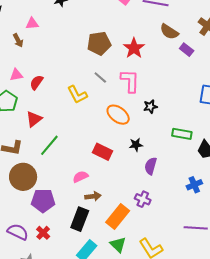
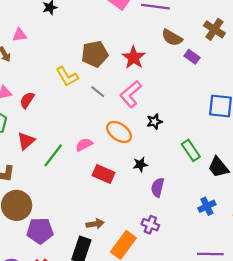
pink L-shape: (130, 81) -> (131, 94), turned -130
yellow L-shape: (77, 94) -> (67, 77), moved
green rectangle: (182, 134) -> (191, 150), turned 48
green line: (49, 145) -> (53, 155), moved
pink semicircle: (80, 177) -> (84, 145), moved

